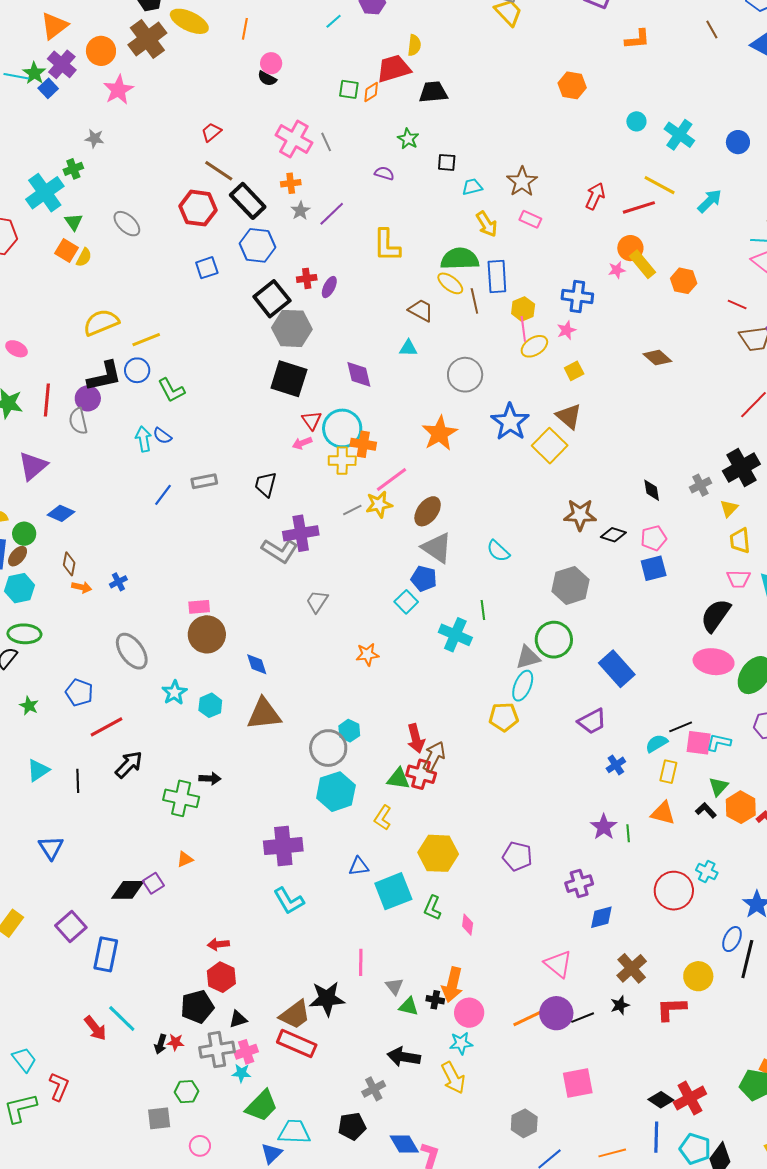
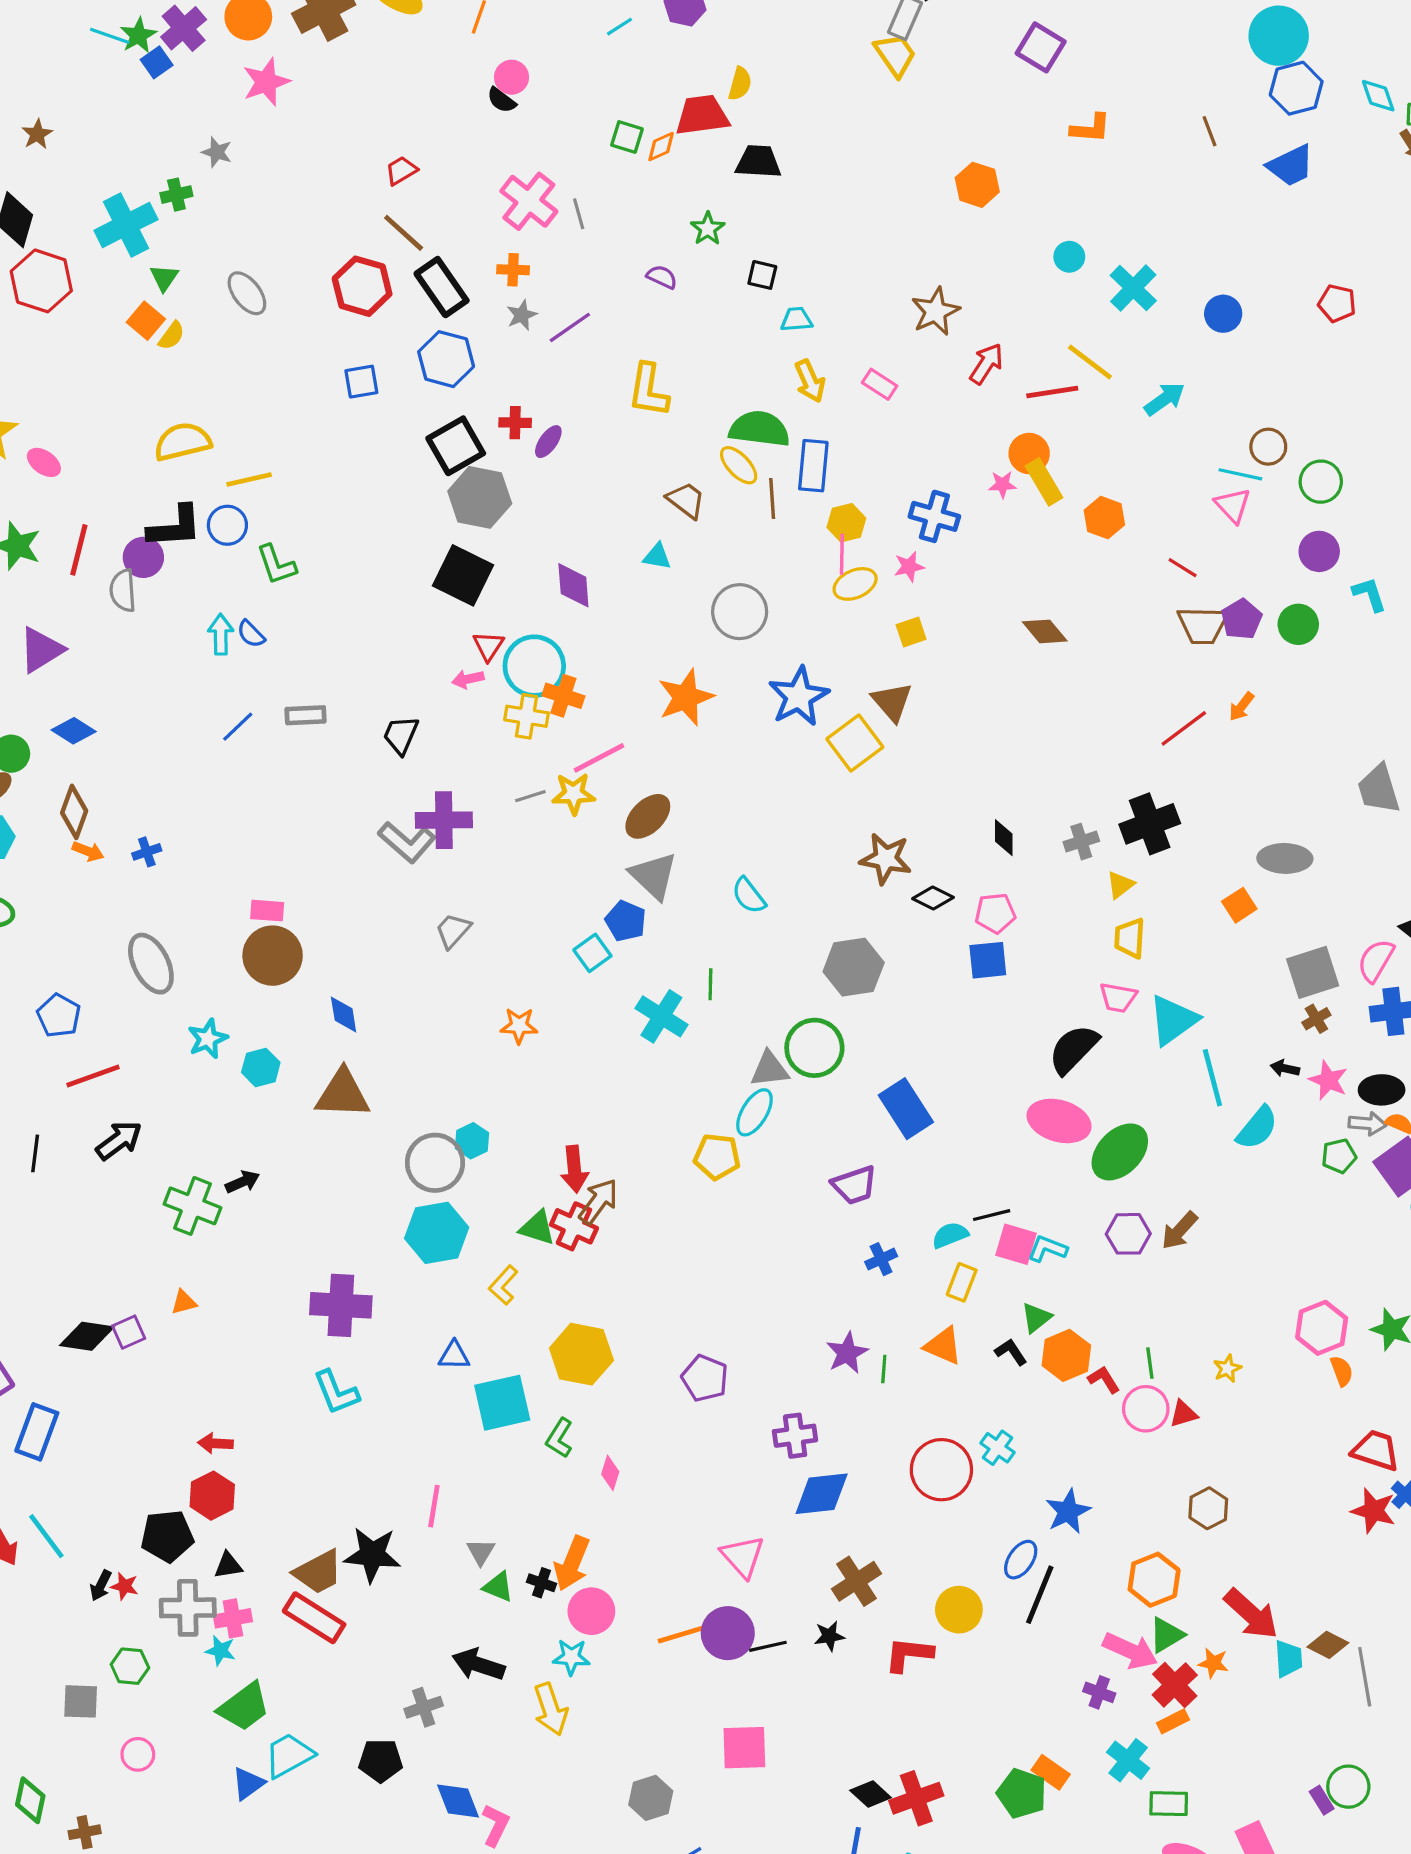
brown star: (522, 182) -> (936, 311), moved
brown diamond: (69, 564) -> (74, 812), size x1.4
black arrow: (210, 778) -> (242, 1182), turned -35
blue diamond: (601, 917) -> (822, 1494), size x1.4
cyan trapezoid: (294, 1132) -> (289, 1755), turned -40

